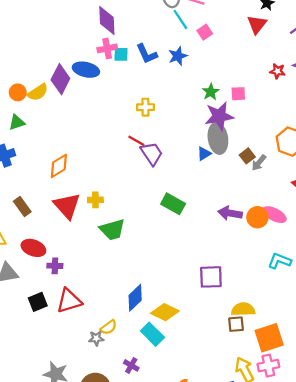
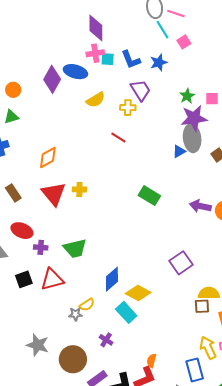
yellow semicircle: (38, 92) -> (96, 100), moved
purple trapezoid: (152, 154) -> (140, 90), moved
green trapezoid: (112, 230) -> (75, 248), moved
purple square: (211, 277) -> (181, 263), turned -35

